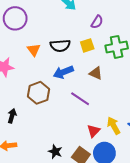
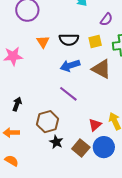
brown triangle: (96, 73) -> (101, 69), size x1.5
brown hexagon: (39, 93) -> (48, 122), moved
purple line: (80, 99) -> (68, 94), moved

